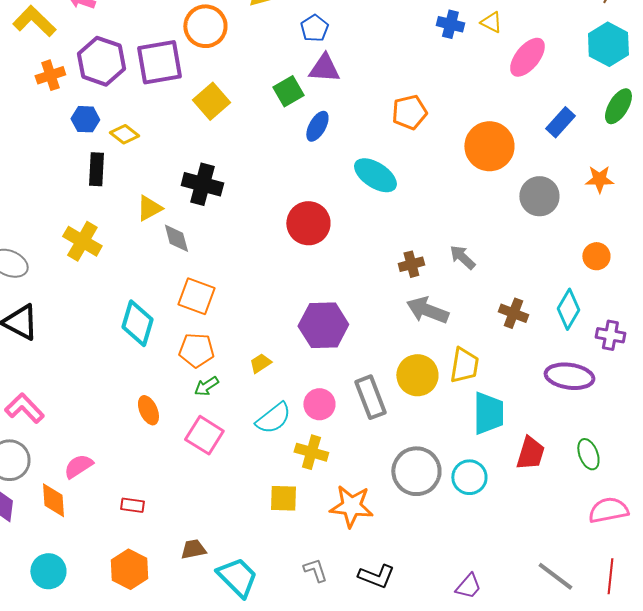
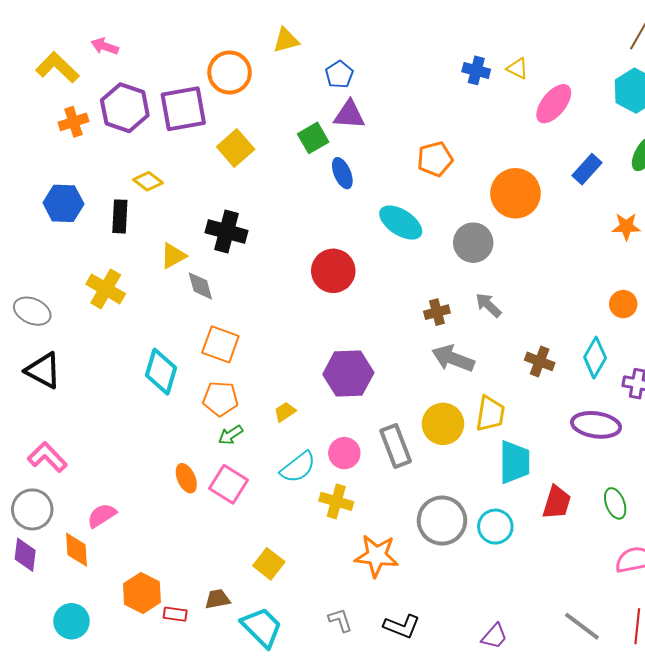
blue hexagon: (85, 119) -> (63, 203), moved, size x1.4
blue ellipse: (317, 126) -> (342, 173), turned -52
gray circle: (539, 196) -> (473, 243), moved
orange ellipse: (148, 410) -> (186, 478), moved
yellow square: (283, 498) -> (269, 564), moved, turned 36
red rectangle: (132, 505) -> (175, 614), moved
orange hexagon: (129, 569) -> (142, 593), moved

